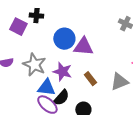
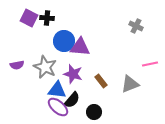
purple square: (18, 27) -> (29, 18), moved
blue circle: (64, 39) -> (64, 41), moved
purple triangle: (83, 47) -> (80, 47), moved

